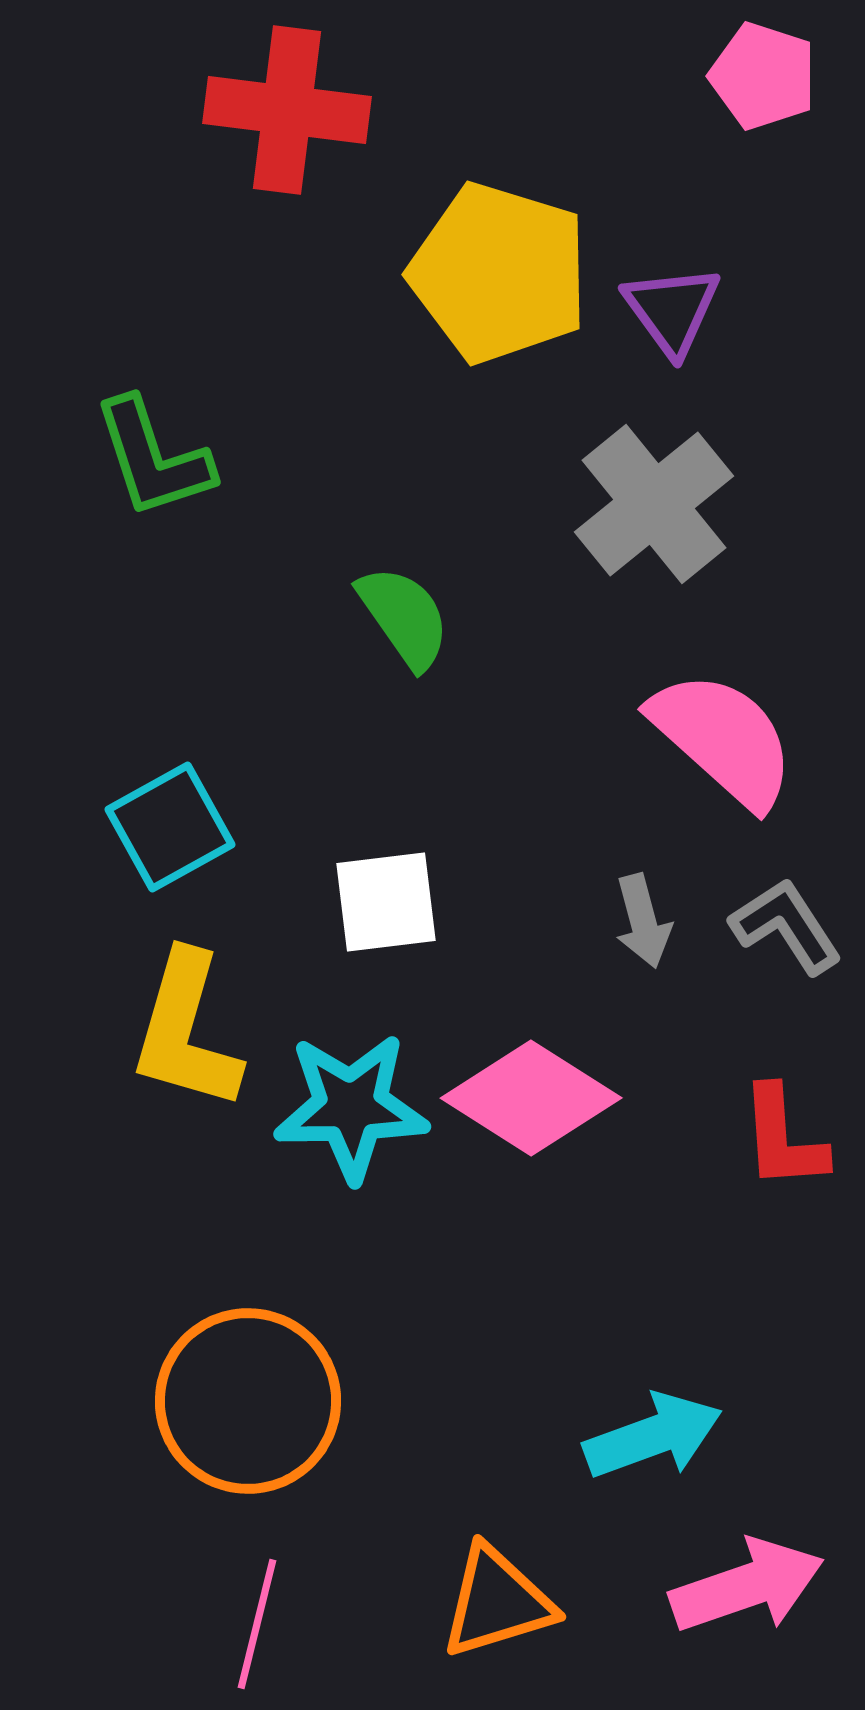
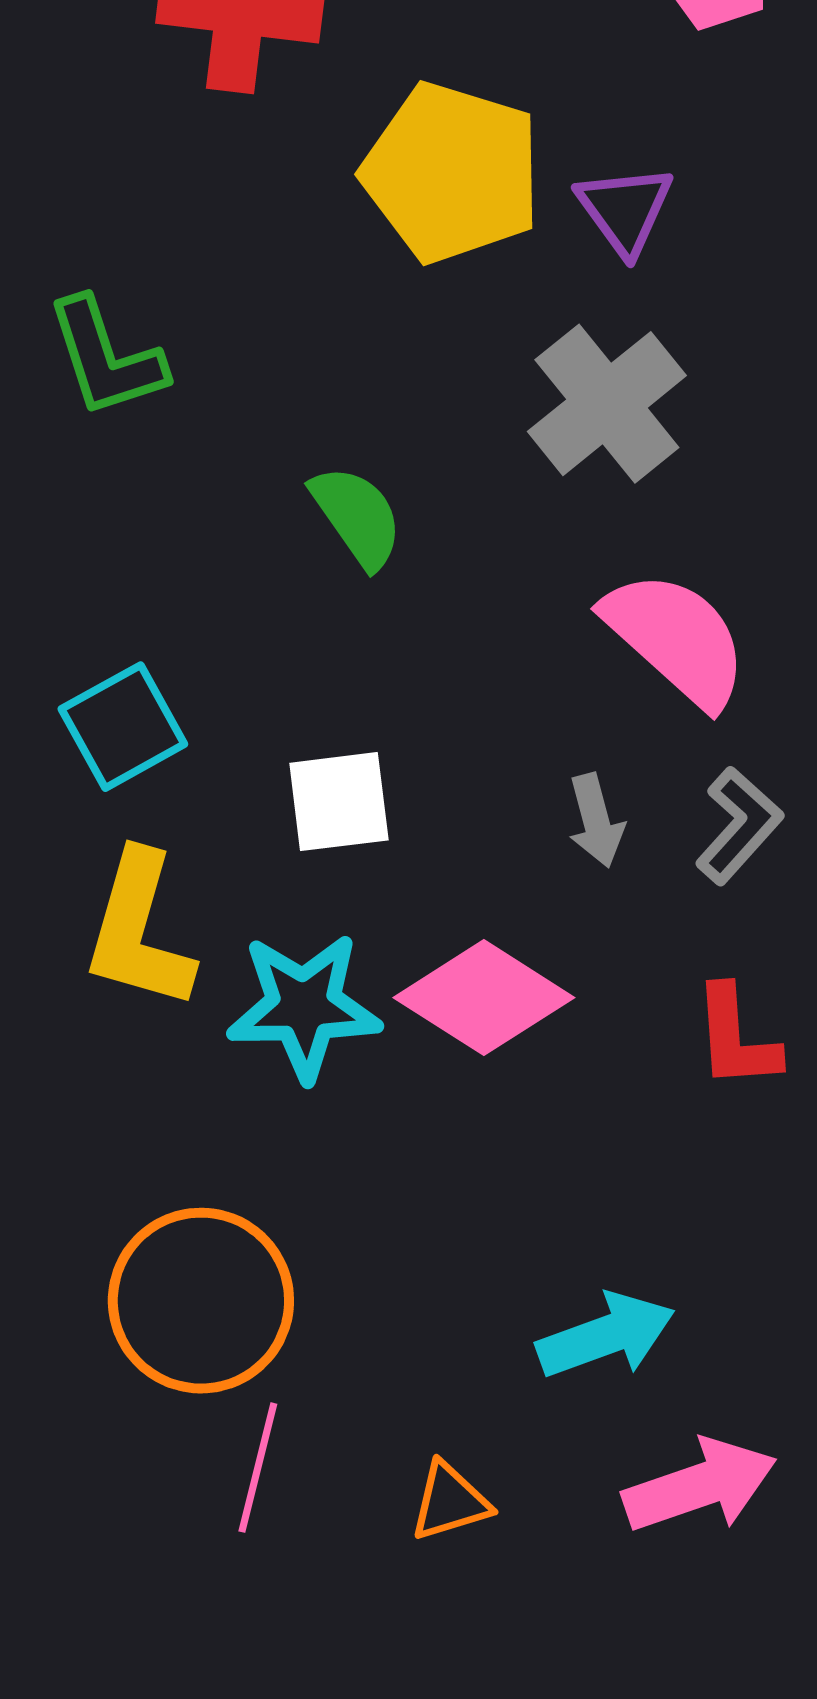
gray L-shape: (786, 926) -> (739, 826), turned 75
orange triangle: (497, 1602) -> (450, 1502), size x0.7
pink line: (257, 1624) -> (258, 1468), moved

